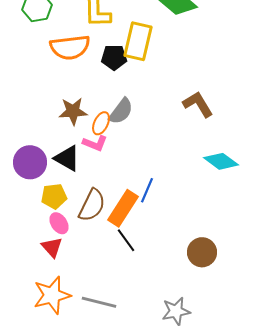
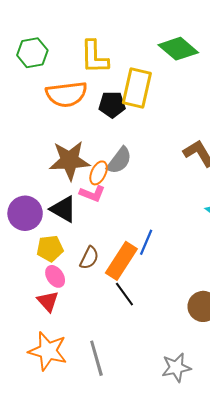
brown star: (73, 111) -> (70, 160), size x1.4
brown semicircle: (92, 205) -> (89, 258), size x0.7
orange star: (52, 295) -> (48, 351), turned 30
gray line: (99, 302) -> (96, 358), turned 60

